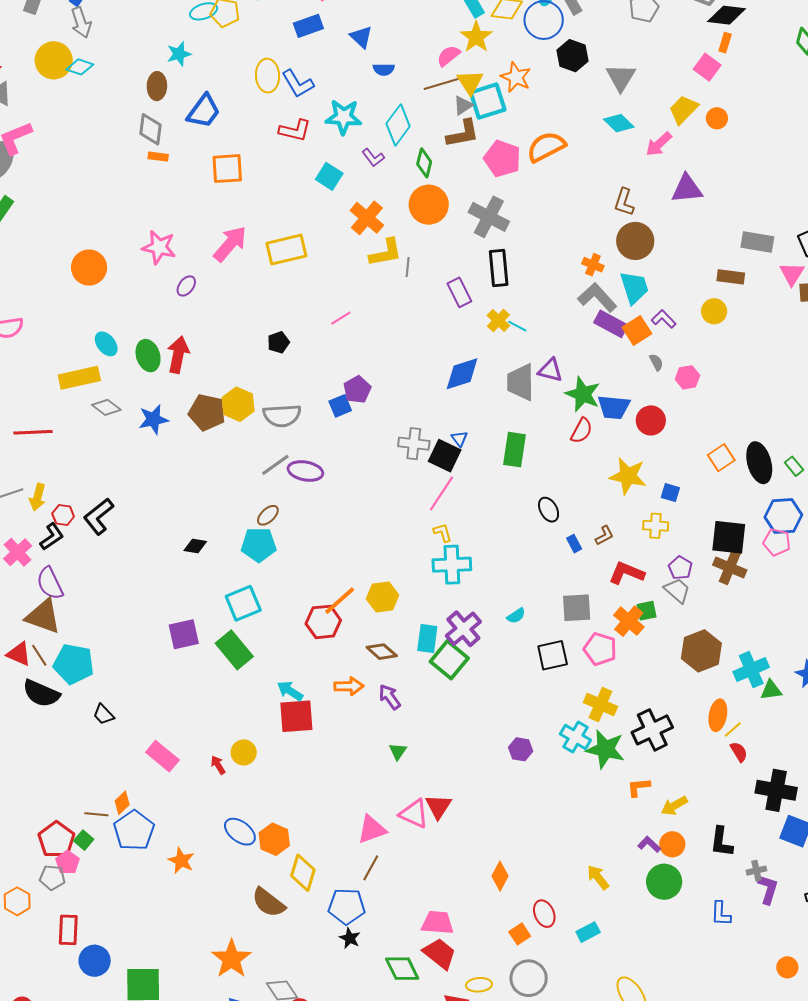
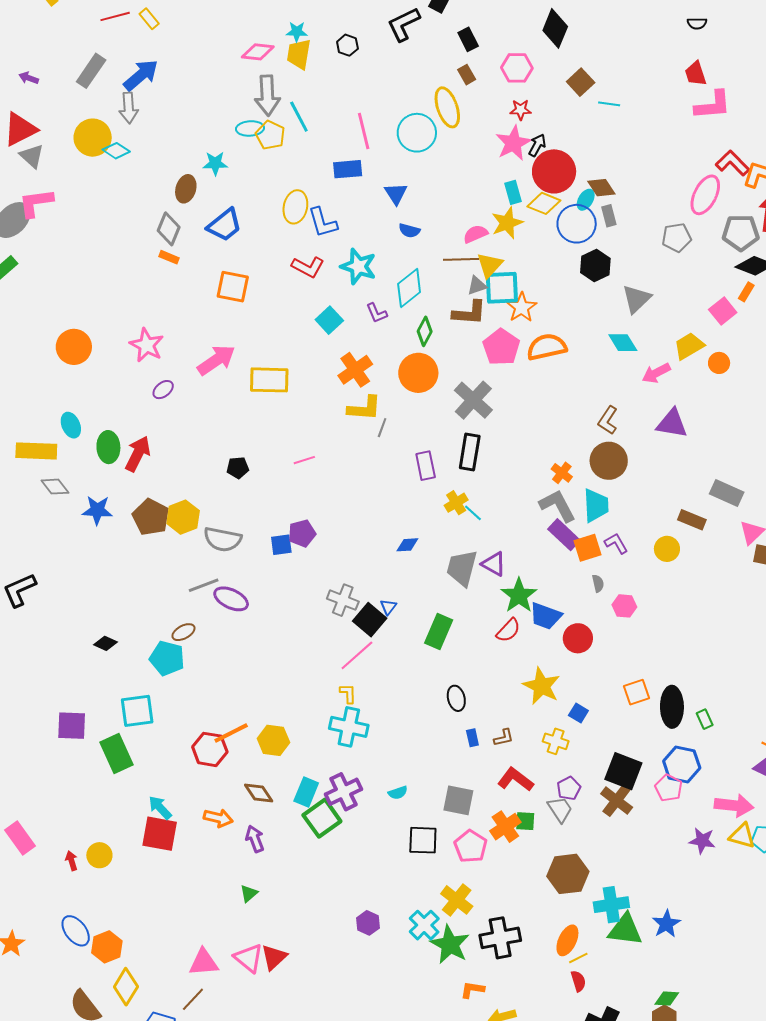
orange star: (516, 77) -> (521, 307), moved
blue diamond: (462, 374) -> (407, 545), size x0.6
green triangle: (771, 690) -> (625, 930), size x1.6

